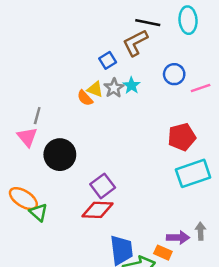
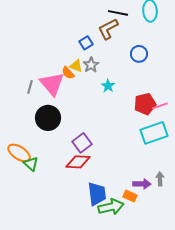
cyan star: (131, 85) -> (108, 86), moved
pink line: (201, 88) -> (160, 106), moved
pink triangle: (27, 137) -> (52, 84), moved, size x1.5

